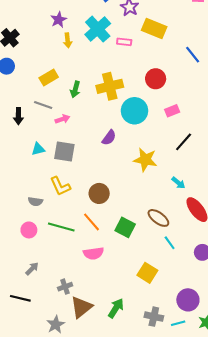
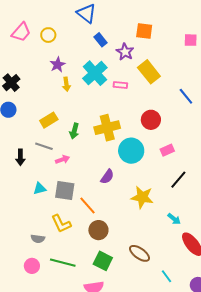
yellow rectangle: (154, 29) -> (149, 72), turned 30
brown ellipse: (158, 218) -> (140, 253), moved
orange line: (92, 222) -> (87, 206), moved
green square: (125, 227) -> (103, 261), moved

